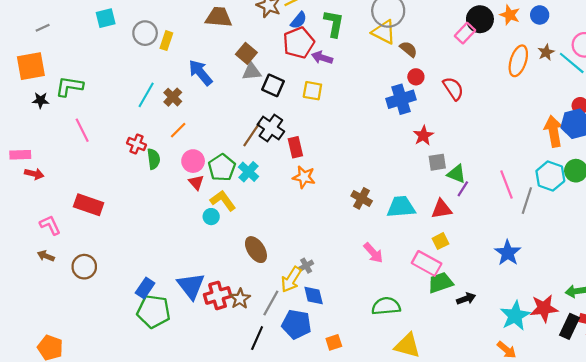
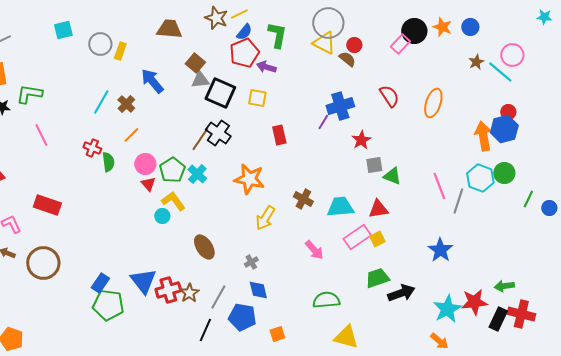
orange ellipse: (518, 61) -> (433, 103), moved
red circle: (416, 77) -> (354, 45), moved
black square: (273, 85) -> (220, 93), size x1.4
red rectangle: (295, 147) -> (279, 135), moved
orange star: (304, 177) -> (249, 179), size x1.4
purple line: (463, 189) -> (323, 122), moved
pink rectangle: (427, 263) -> (357, 237), moved, turned -64
brown circle: (84, 267) -> (43, 263), size x1.4
yellow arrow: (291, 279) -> (265, 218), moved
black arrow: (466, 299) -> (401, 293), size x1.5

